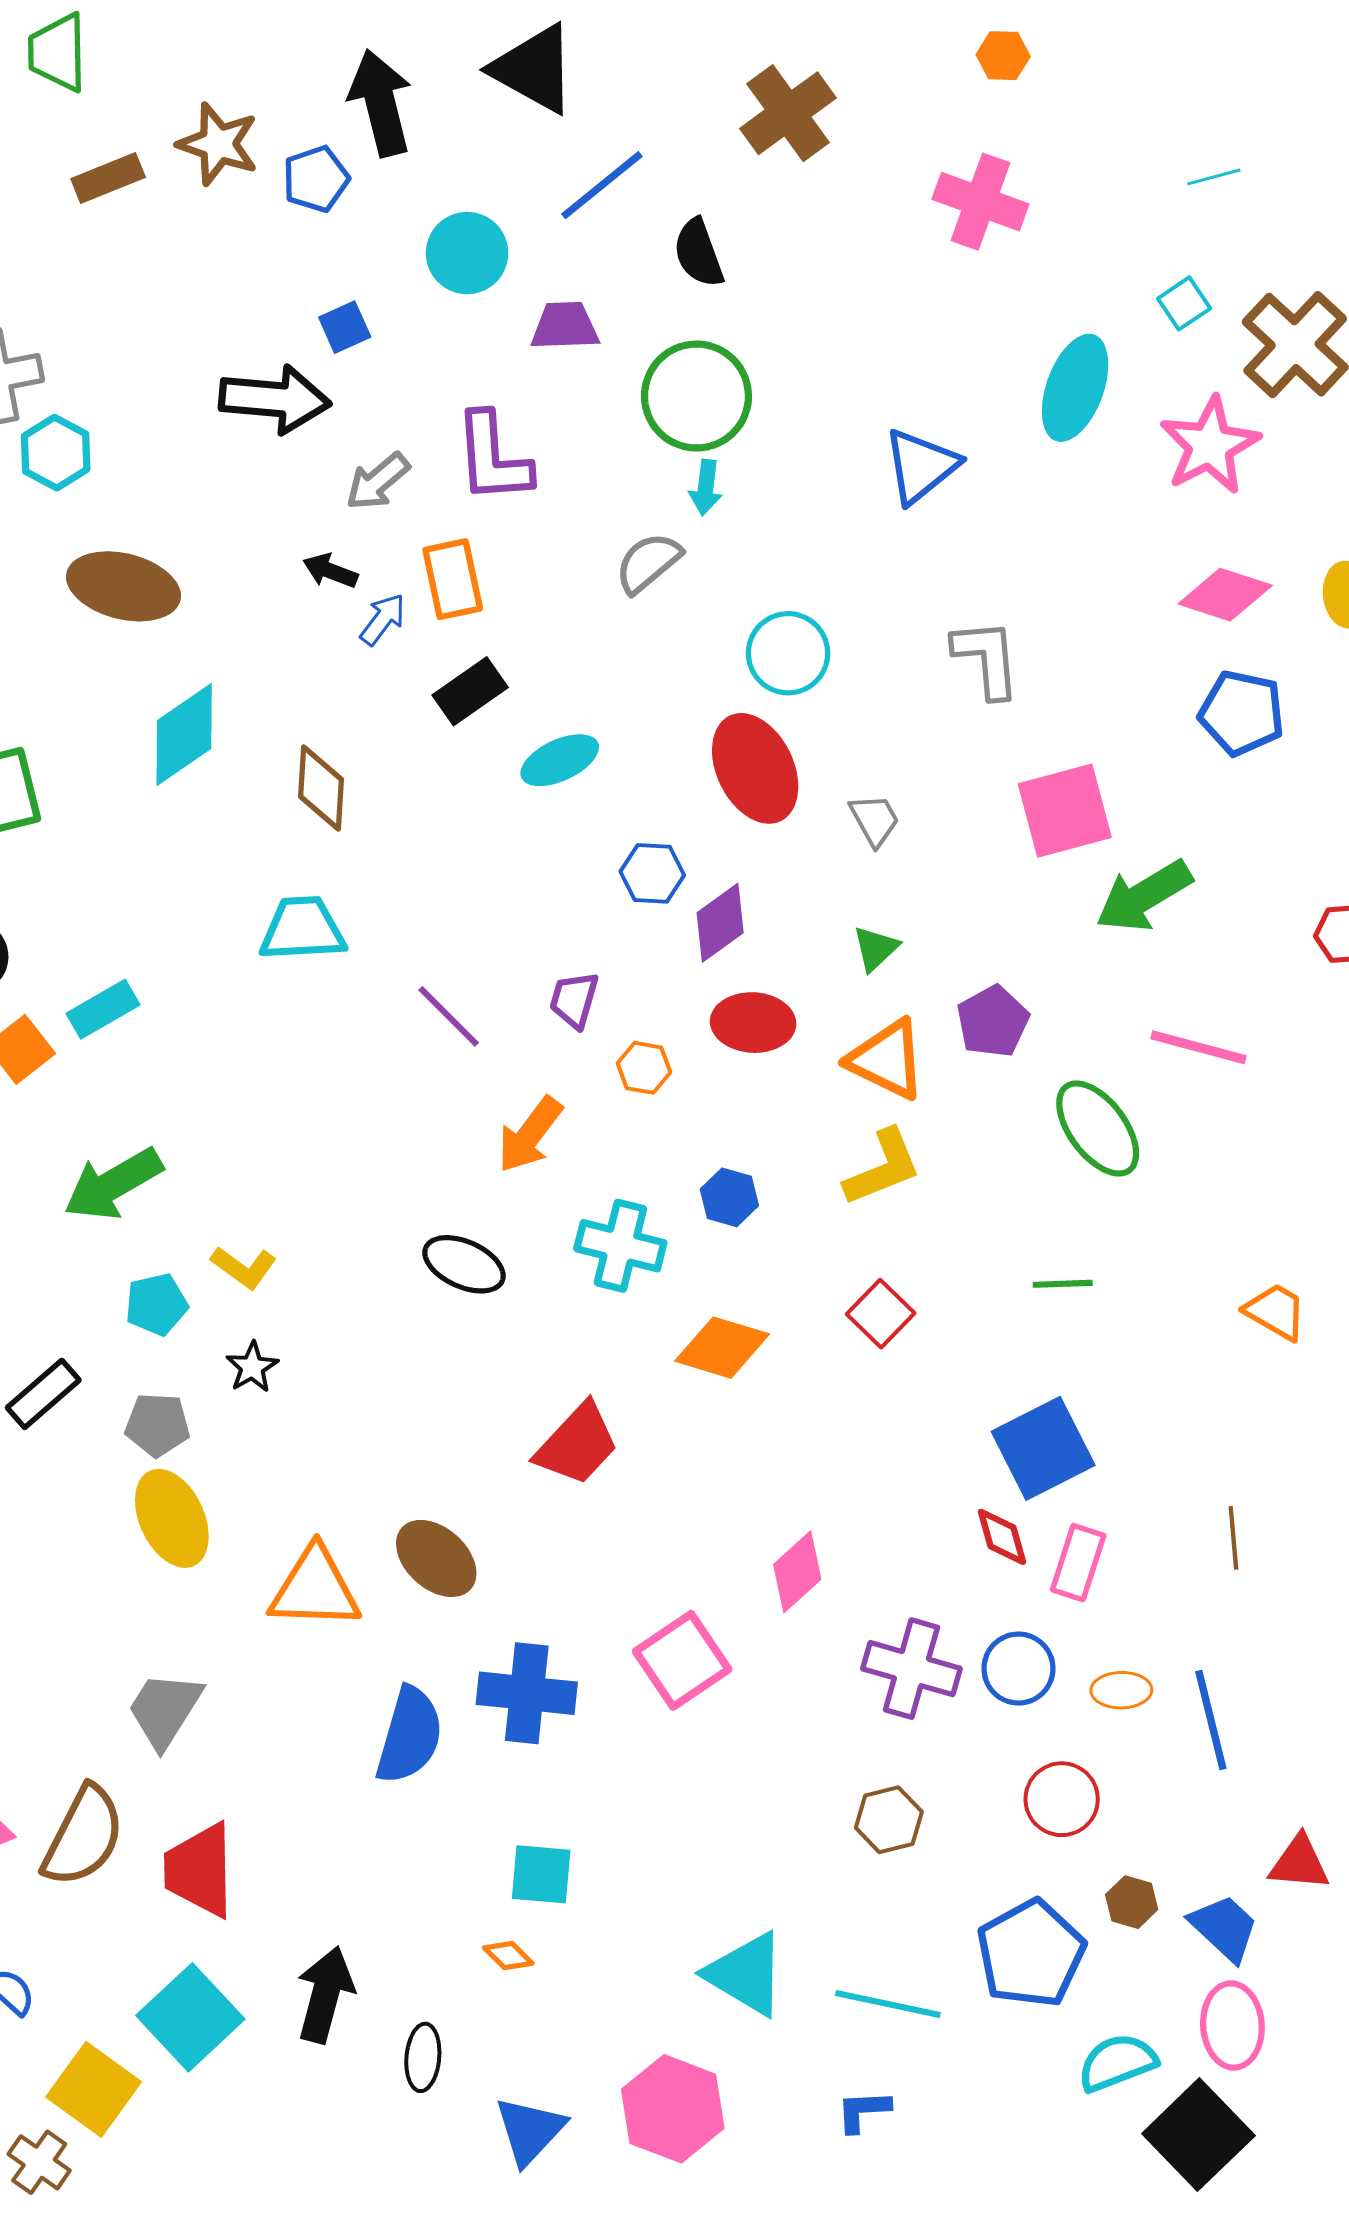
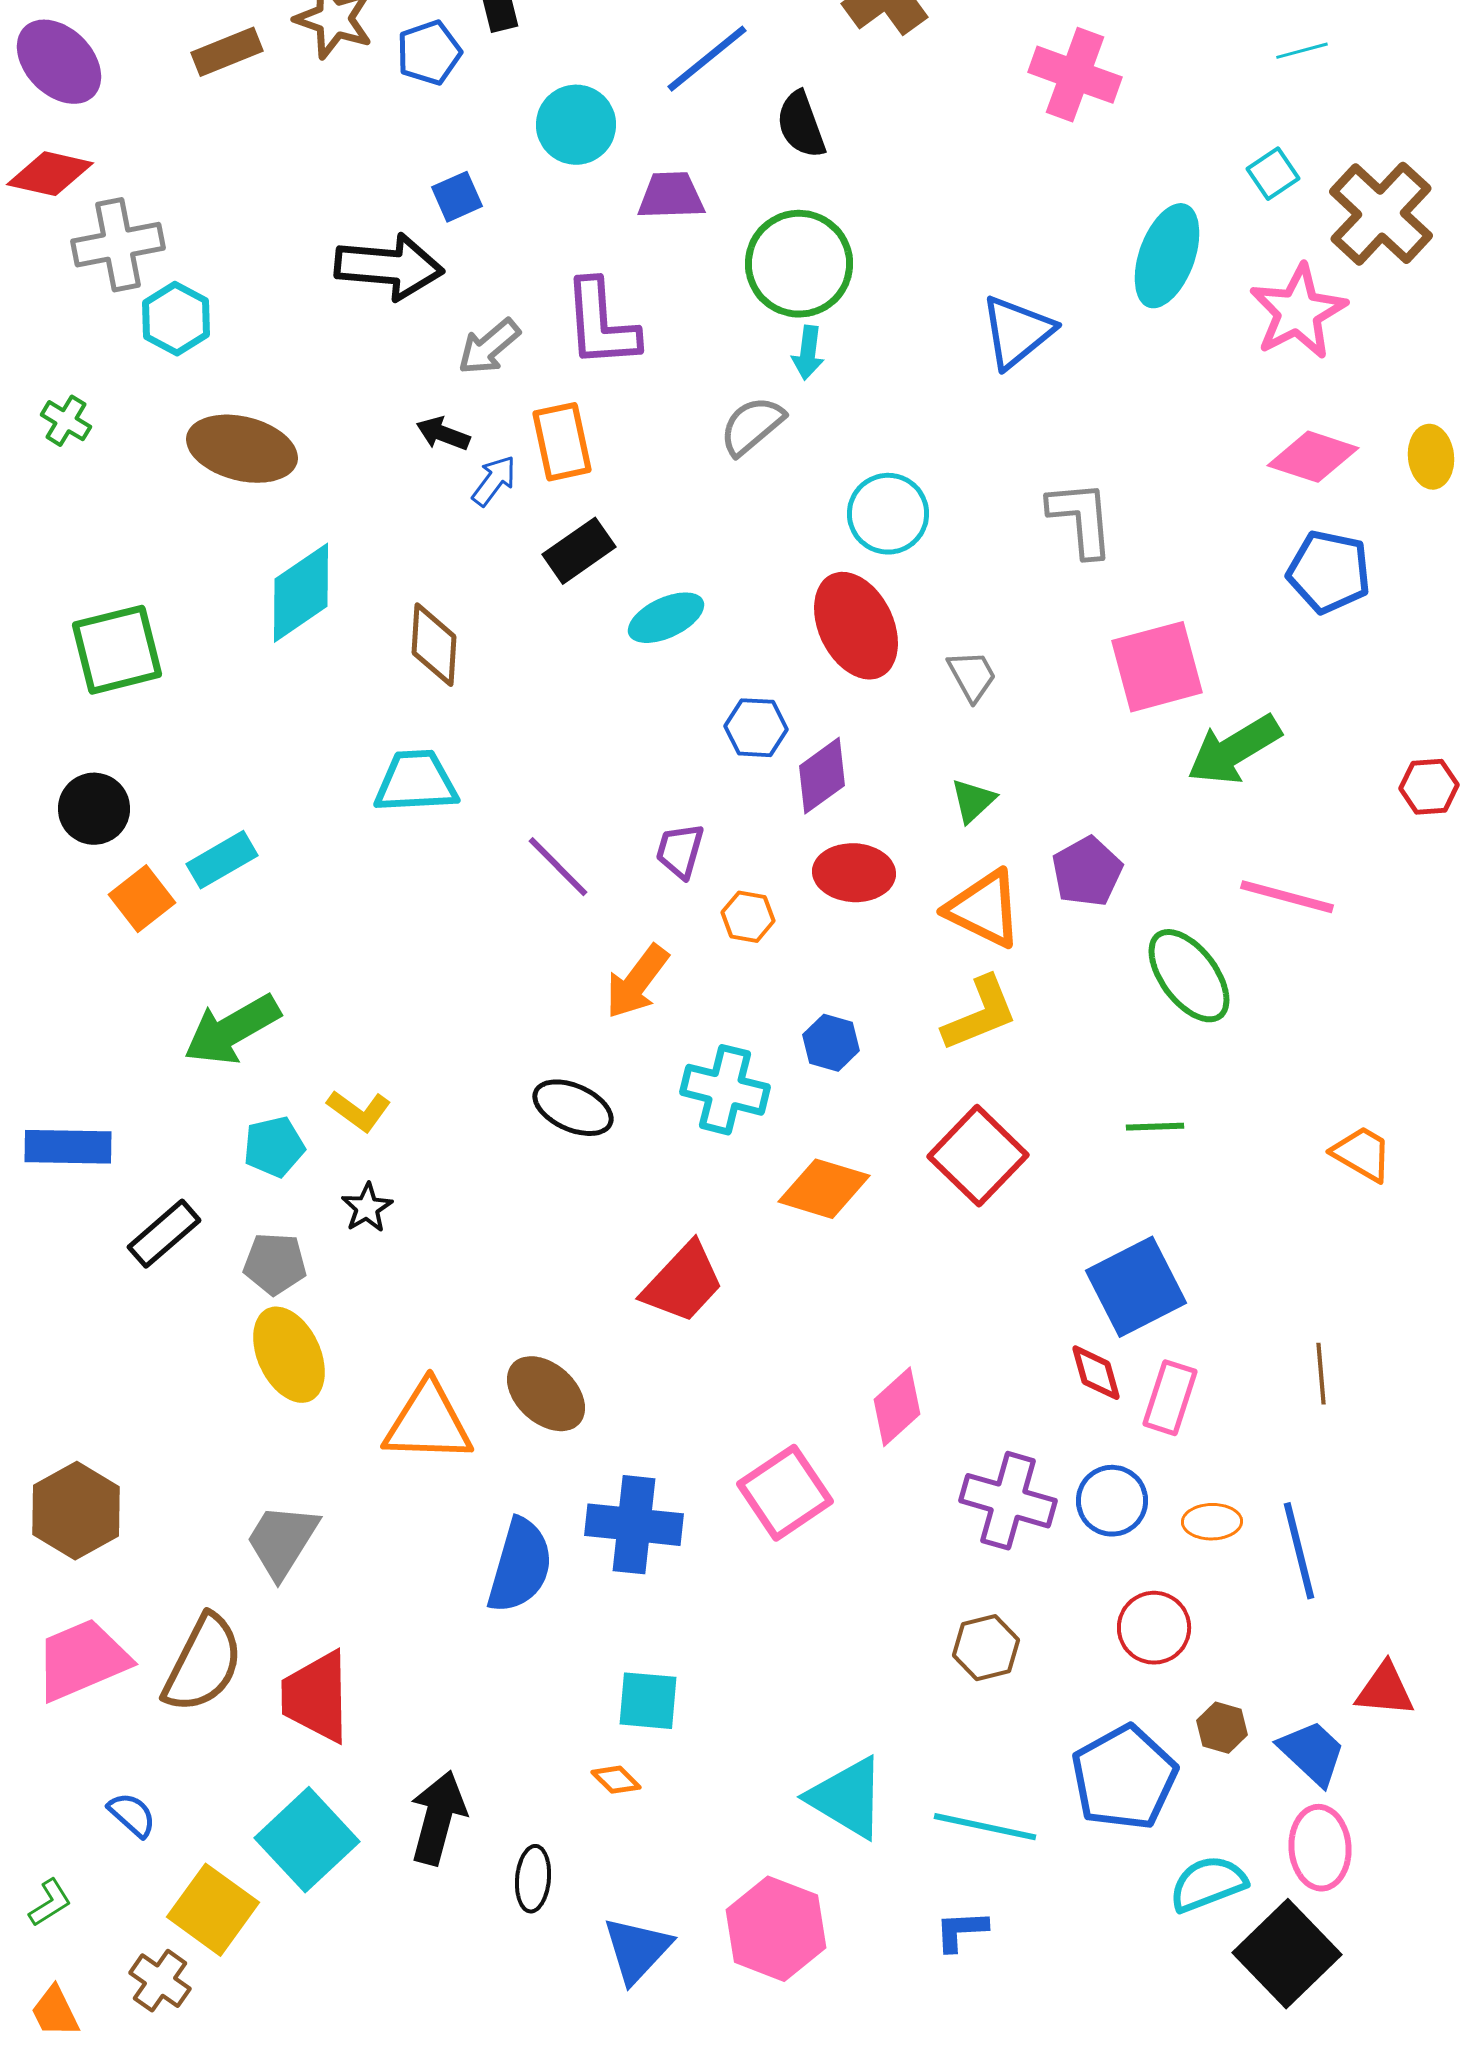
red square: (881, 1314) -> (978, 1156), size x1.5

